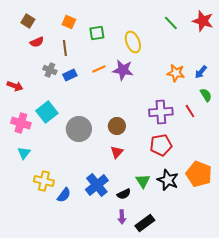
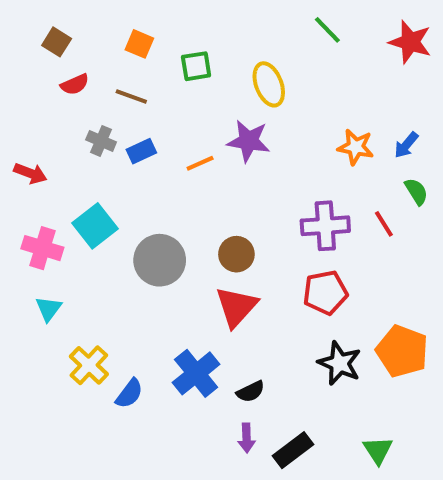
green line: (171, 23) -> (327, 30), moved
brown line: (65, 48) -> (131, 97), turned -63
orange line: (99, 69) -> (200, 163), moved
red triangle: (117, 152) -> (236, 307), size x1.6
yellow cross: (44, 181) -> (89, 365), turned 30
green triangle: (143, 181) -> (378, 450), moved

